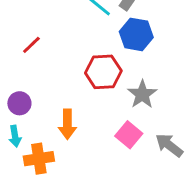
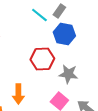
gray star: (142, 94) -> (68, 74), turned -30

